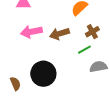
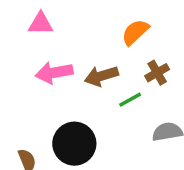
green line: (84, 50) -> (130, 100), moved

